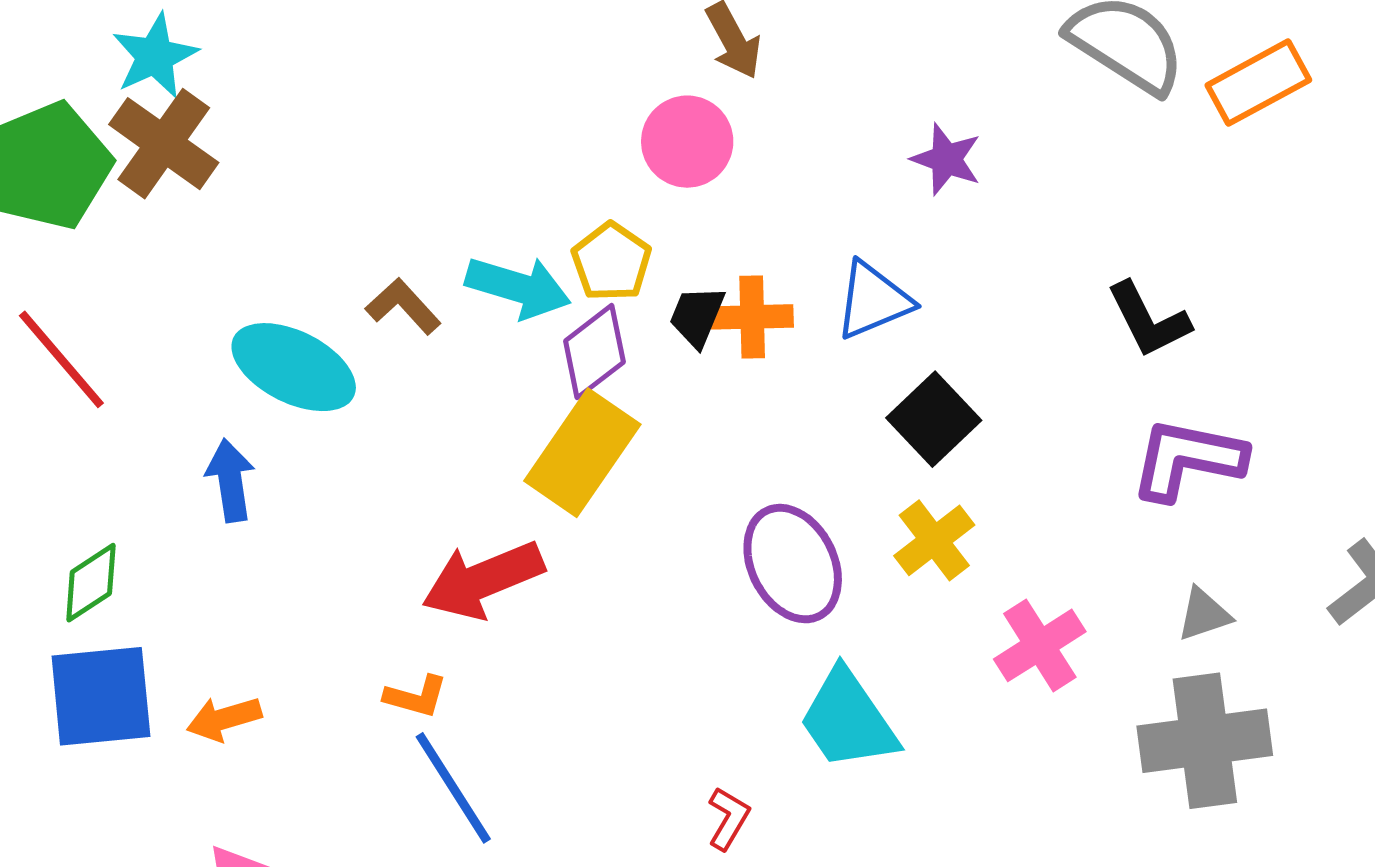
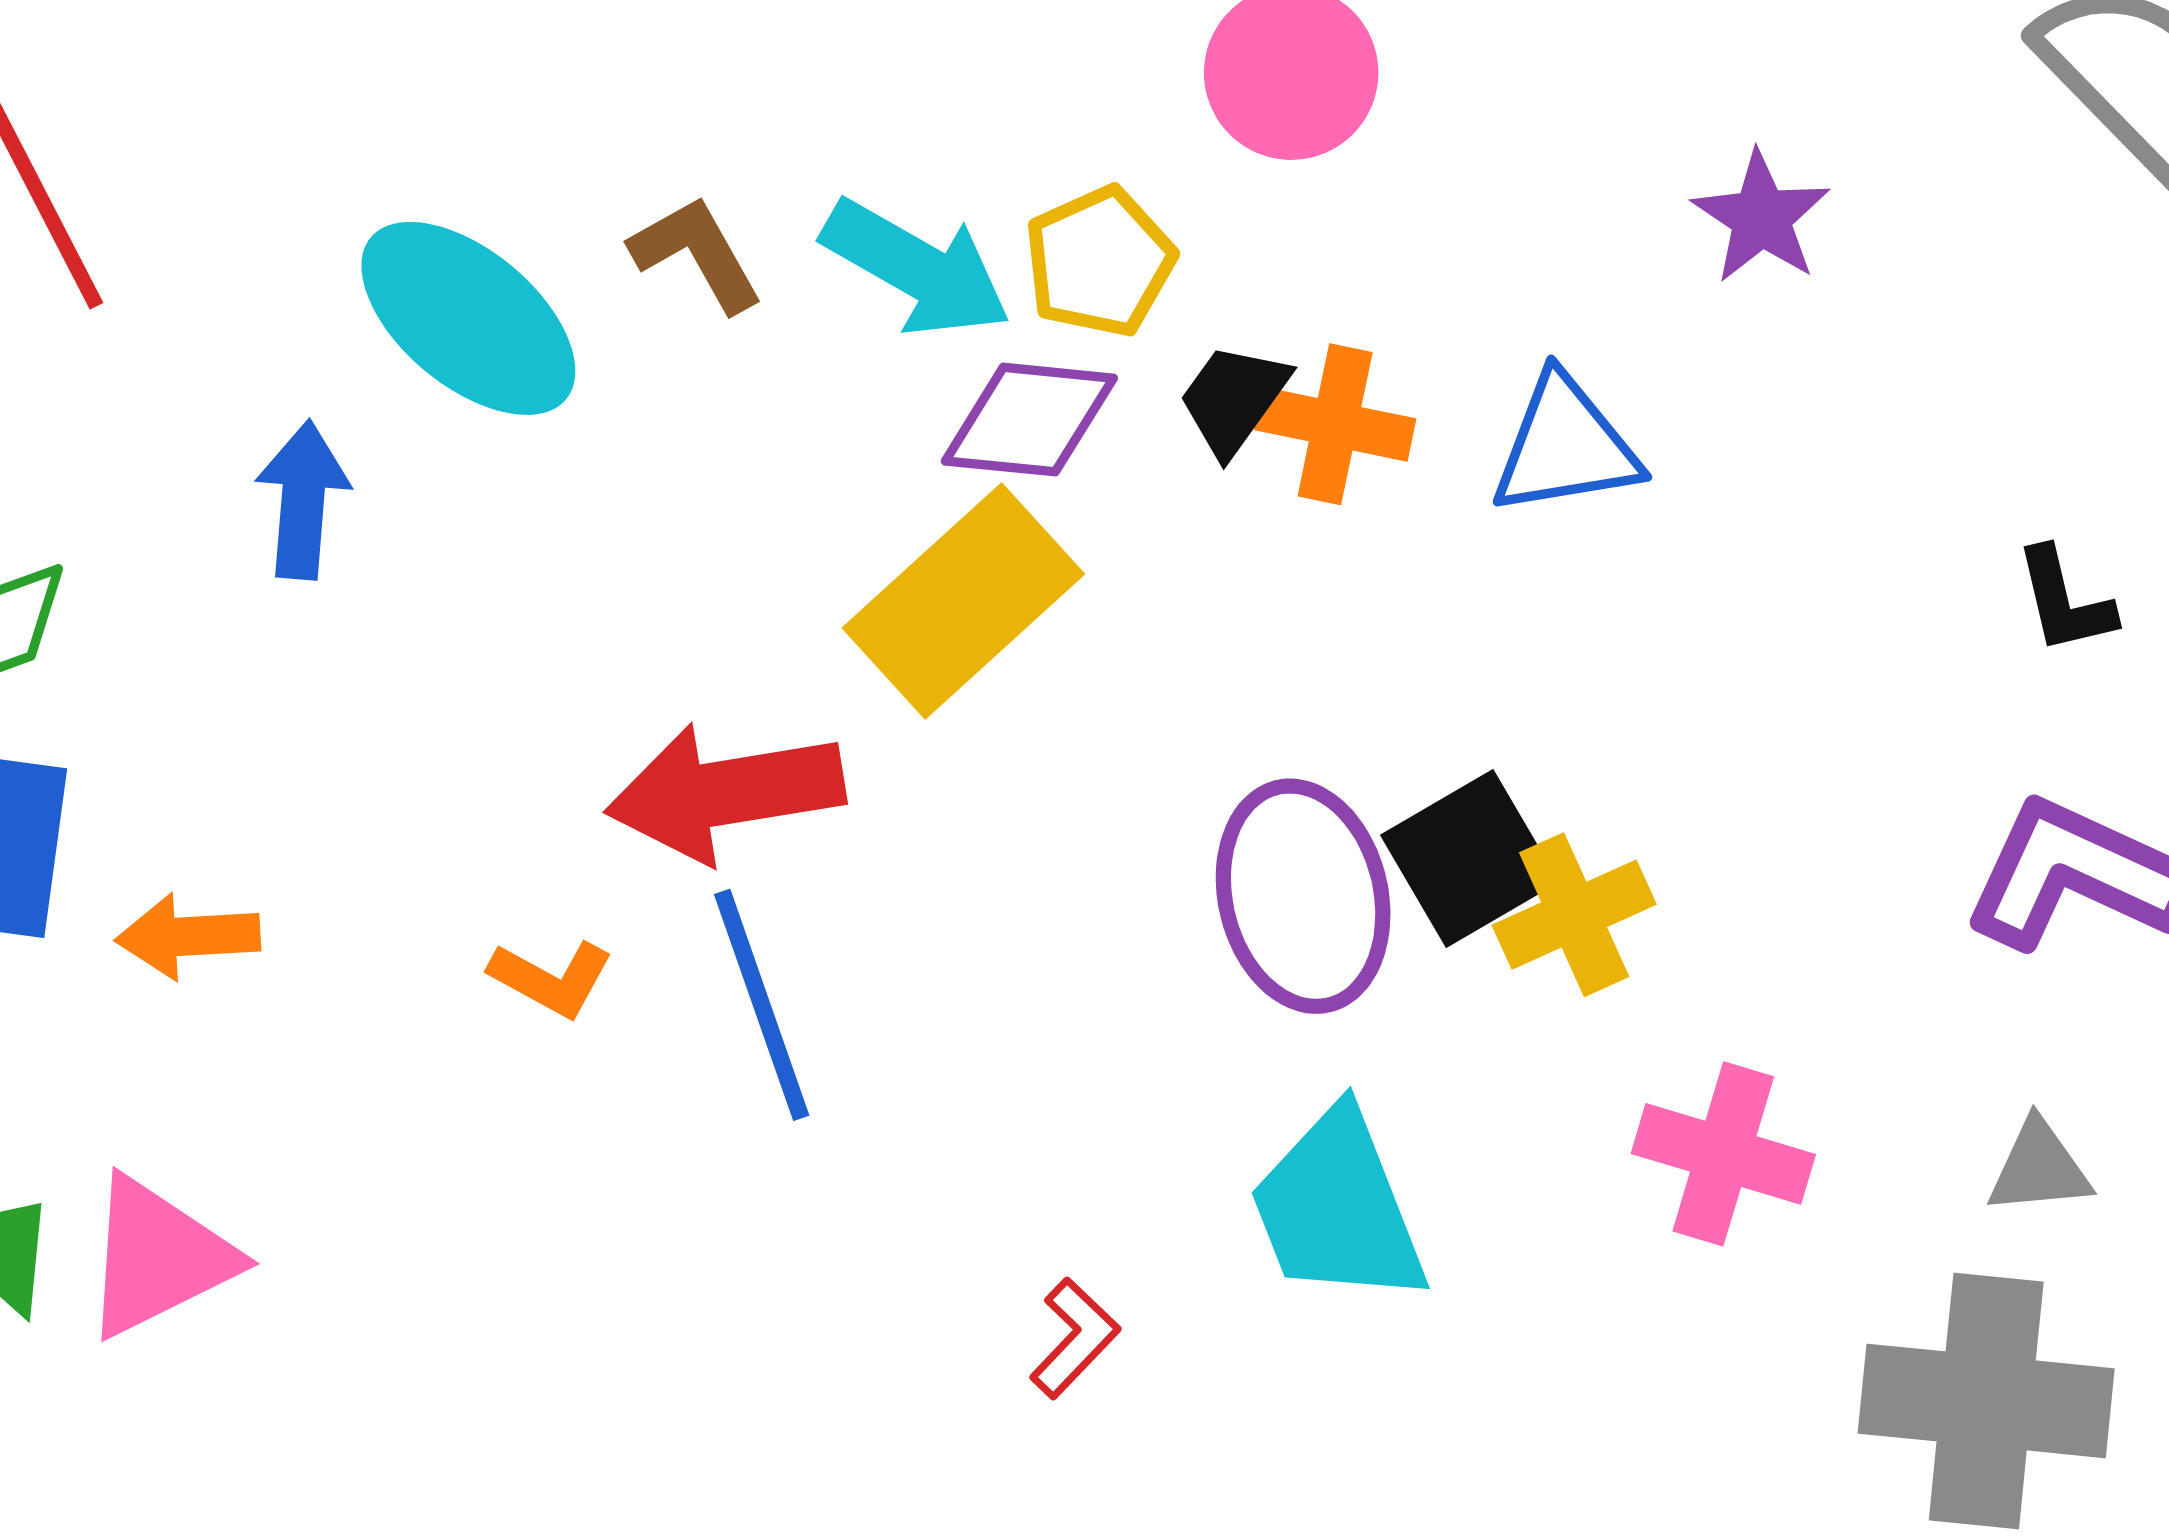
black L-shape: (1149, 320) -> (2065, 601), size x0.7
purple diamond: (594, 351) -> (1029, 420), turned 30
black square: (934, 419) -> (1470, 858), moved
pink cross: (1040, 645) -> (1723, 1154), turned 36
blue line: (453, 788) -> (762, 1005), moved

